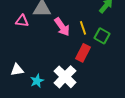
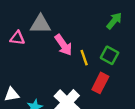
yellow line: (83, 28) -> (84, 58), moved
red rectangle: (83, 53) -> (100, 83), moved

